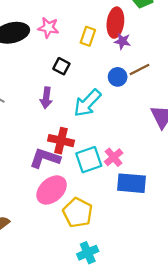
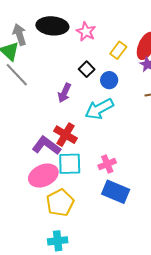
blue circle: (118, 77) -> (109, 80), moved
cyan square: (89, 160) -> (70, 164), moved

